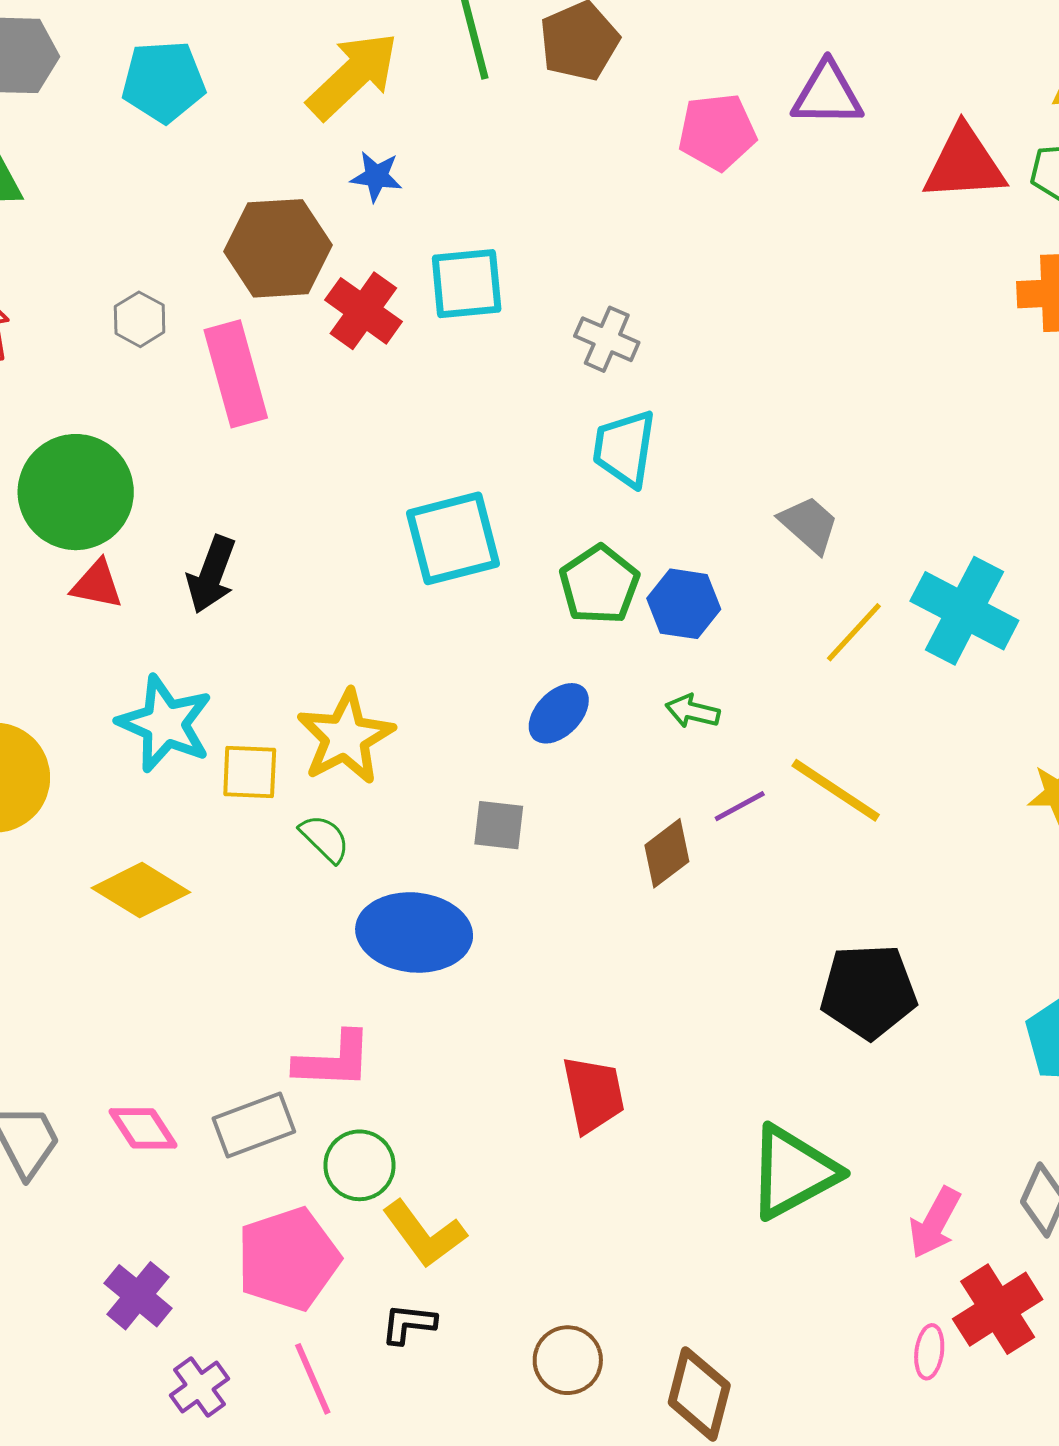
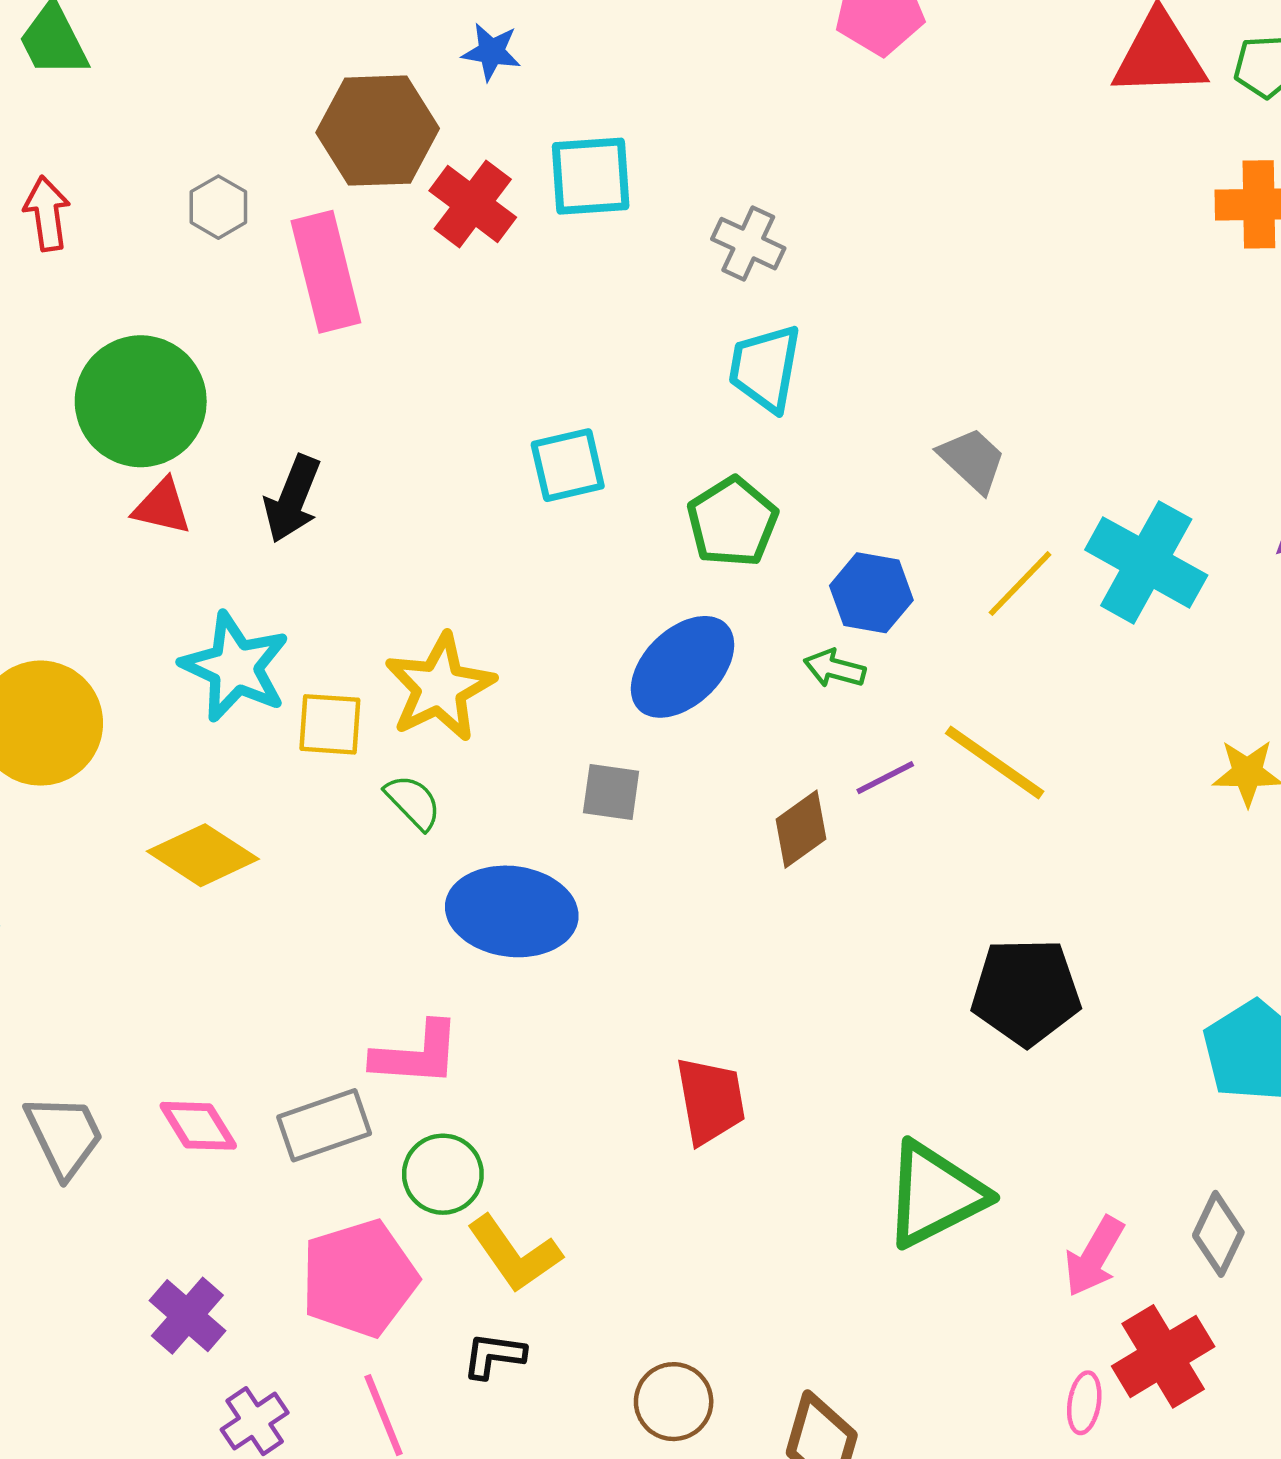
cyan square: (453, 538) -> (568, 465), size x0.7
blue hexagon: (684, 604) -> (871, 593), moved
blue ellipse: (559, 713) -> (683, 667), size x1.5

